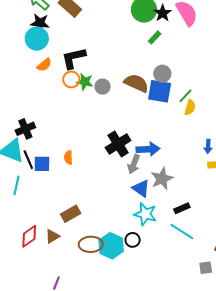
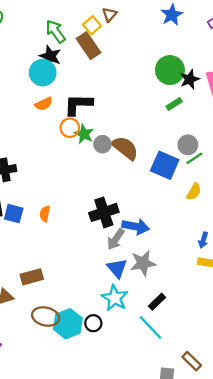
gray circle: (162, 74) -> (188, 145), moved
brown semicircle: (136, 83) -> (125, 148), moved
green line: (185, 96) -> (194, 158), moved
black rectangle: (182, 208) -> (157, 302), turned -35

